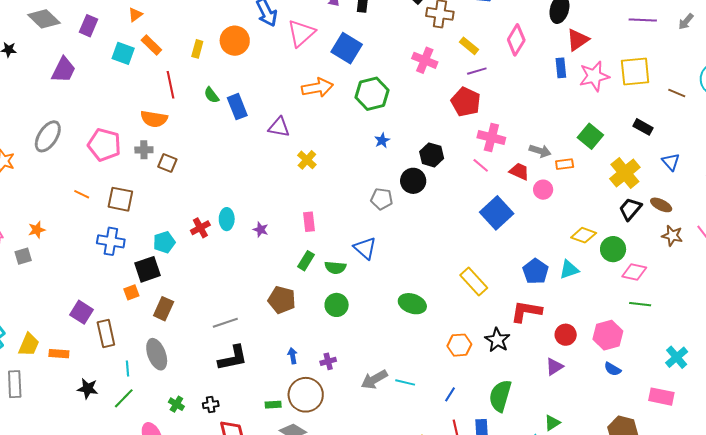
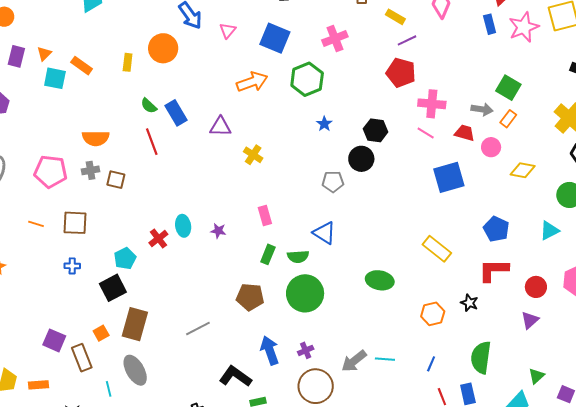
orange triangle: (135, 15) -> (44, 54), moved
pink triangle: (301, 33) -> (228, 30), size x0.6
pink cross: (425, 60) -> (335, 38), moved, turned -35
red line: (171, 85) -> (152, 142), moved
green square: (590, 136) -> (508, 88), moved
orange rectangle: (565, 164) -> (508, 119), turned -36
blue square: (497, 213) -> (449, 177), turned 36
yellow diamond: (584, 235) -> (523, 170), moved
blue cross: (111, 241) -> (72, 266), size x0.6
cyan triangle: (569, 270) -> (549, 231), moved
orange square: (131, 292) -> (101, 333), moved
green circle: (337, 305) -> (305, 293), size x1.6
brown rectangle: (164, 309) -> (135, 324), size x1.4
black star: (497, 340) -> (469, 303), size x0.7
blue arrow: (293, 356) -> (270, 350), size x1.8
black L-shape: (233, 358) -> (235, 376), moved, turned -124
brown circle: (306, 395) -> (316, 386), moved

